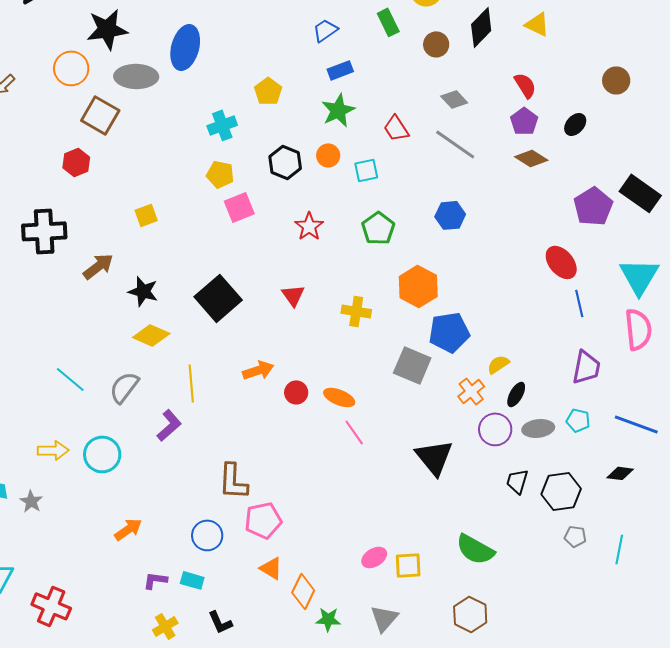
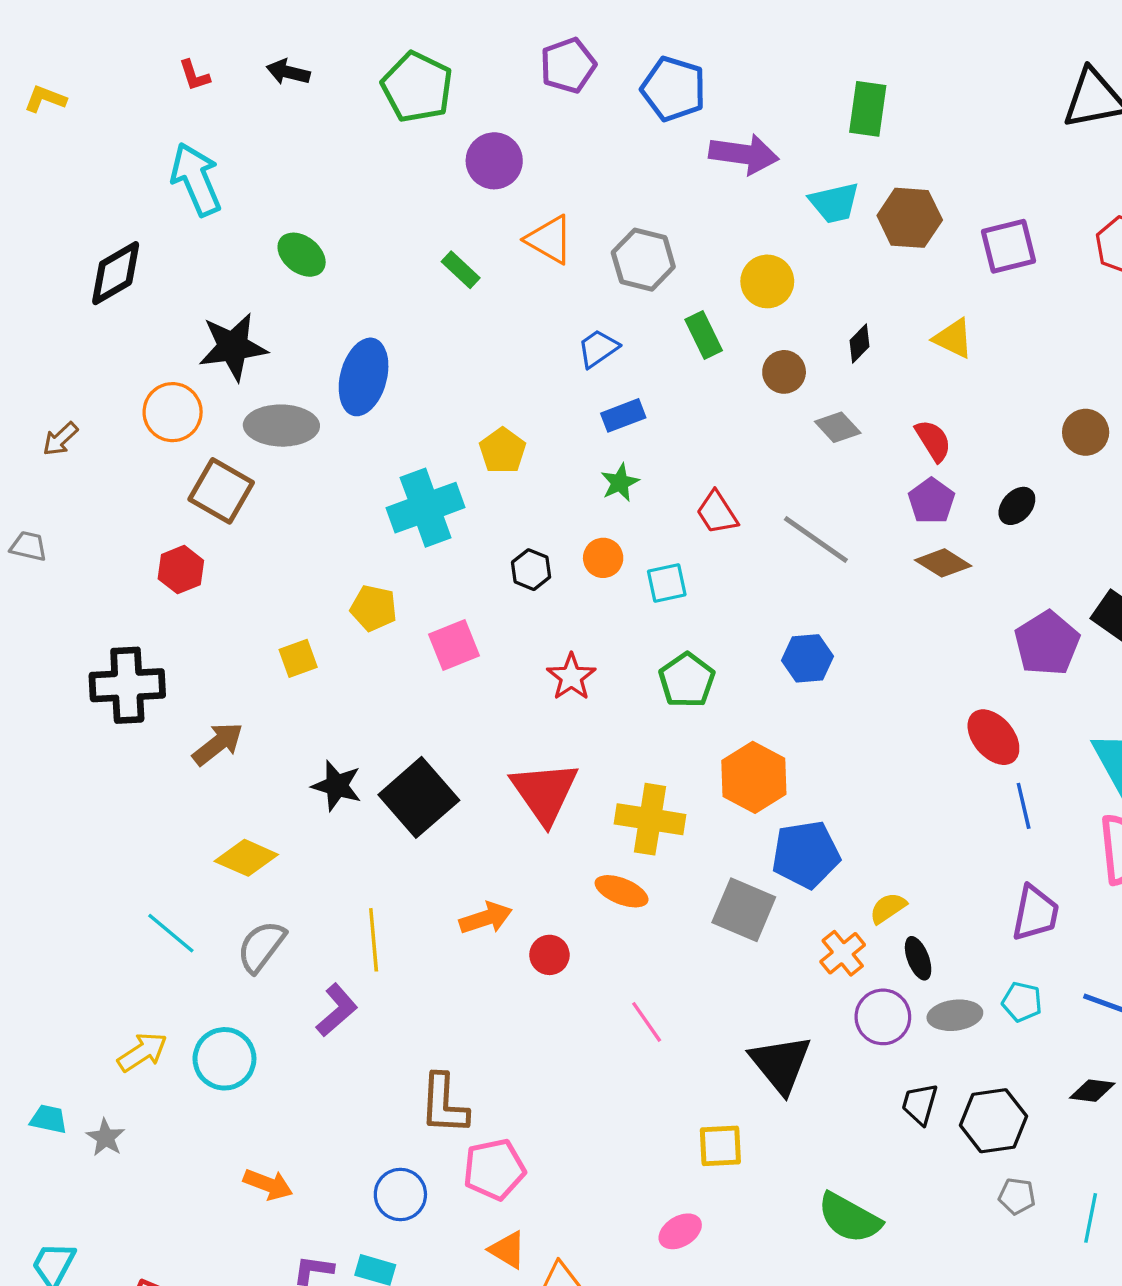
black diamond: (481, 27) -> (859, 343), size x0.6
gray diamond: (454, 99) -> (838, 427), moved
green star: (338, 110) -> (620, 482), size x0.7
cyan cross: (222, 125) -> (426, 508), size x1.5
black hexagon: (285, 162) -> (531, 570), size x0.7
yellow pentagon: (220, 174) -> (374, 608), moved
black star: (143, 291) -> (337, 786), moved
red triangle: (293, 295) -> (544, 792), size x1.8
yellow cross: (356, 311) -> (650, 819), size x1.4
yellow diamond: (151, 335) -> (246, 858), moved
black ellipse: (516, 394) -> (918, 958), turned -50
orange ellipse: (339, 397) -> (622, 891), moved
yellow arrow: (53, 450) -> (142, 1052), turned -32
orange arrow: (128, 529) -> (268, 1184), turned 56
yellow square: (408, 565) -> (720, 1146), moved

